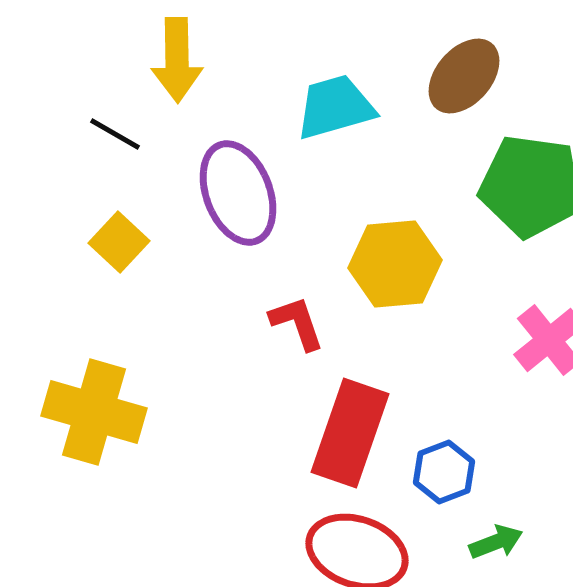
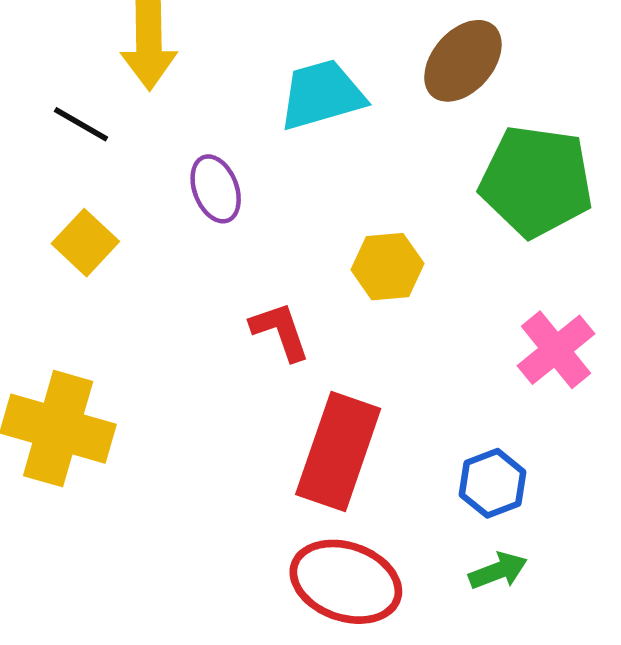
purple ellipse: (238, 193) -> (216, 189), size x0.6
yellow hexagon: (395, 264) -> (387, 267), size x0.7
blue hexagon: (444, 472) -> (493, 483), moved

